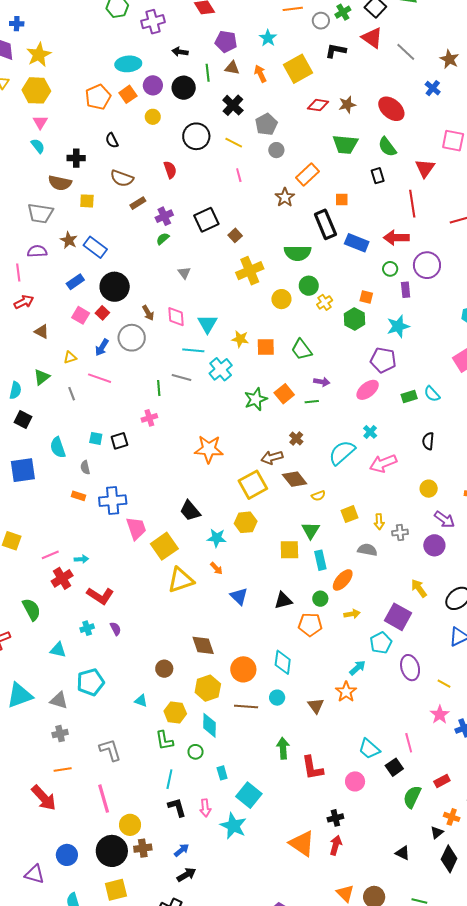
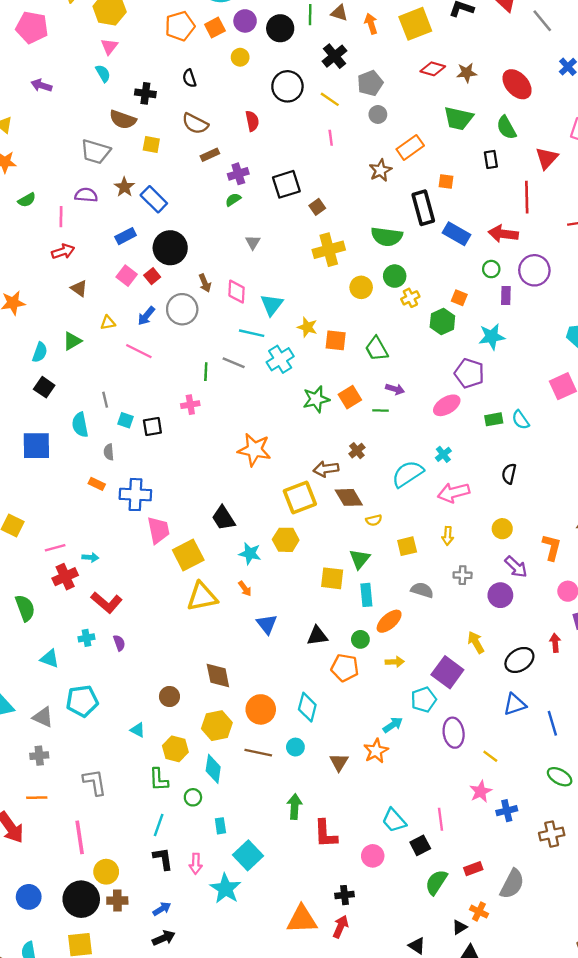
gray line: (72, 394) -> (105, 400), moved
yellow arrow: (379, 522) -> (448, 536), moved
orange triangle: (302, 843) -> (302, 919), turned -44

